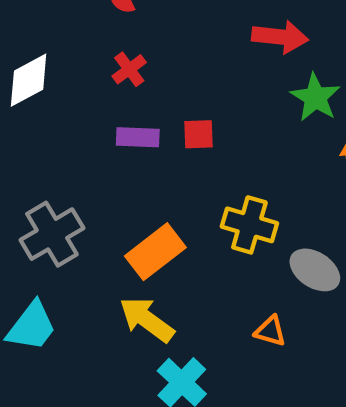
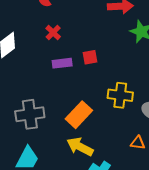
gray cross: (52, 234) -> (30, 114), turned 32

